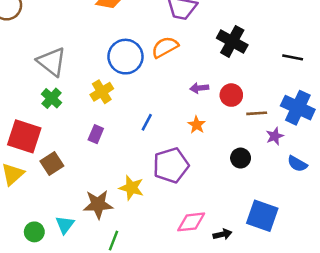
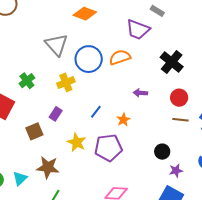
gray triangle: (52, 62) -> (57, 45), moved
red circle: (231, 95) -> (179, 98), moved
orange star: (197, 125) -> (123, 120), moved
purple star: (275, 136) -> (176, 171), moved
brown square: (52, 163) -> (34, 131), moved
yellow star: (131, 188) -> (77, 142), moved

